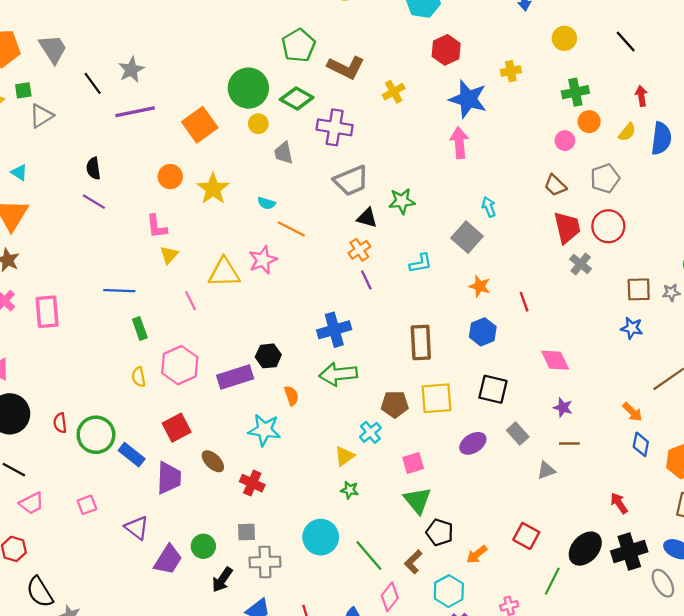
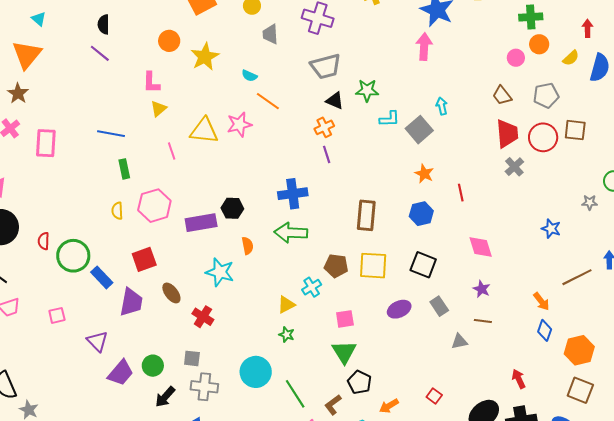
cyan L-shape: (421, 263) -> (389, 119), moved
brown square: (639, 289) -> (575, 130), moved
red square: (526, 536) -> (434, 396), size x0.7

